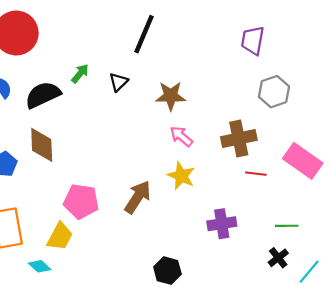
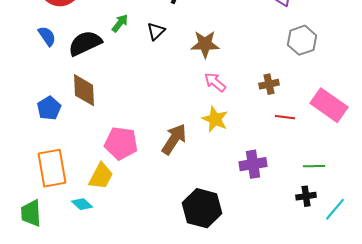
brown cross: (239, 138) -> (269, 84), size x0.6
black cross: (278, 258) -> (306, 196), turned 30
black hexagon: (167, 271) -> (202, 208), size x1.5

